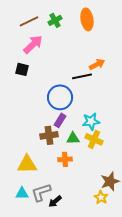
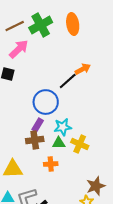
green cross: (55, 20) -> (41, 25), size x1.6
black line: (82, 76) -> (68, 81), turned -30
purple rectangle: (60, 120) -> (38, 125), moved
cyan star: (91, 121) -> (63, 127), moved

